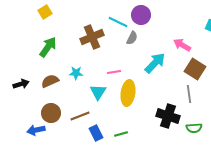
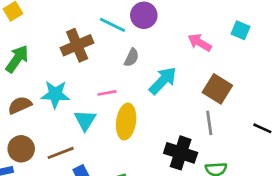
gray semicircle: (132, 38) -> (132, 58), moved
pink arrow: (182, 45) -> (200, 43), moved
cyan star: (76, 73) -> (55, 94), size x1.5

